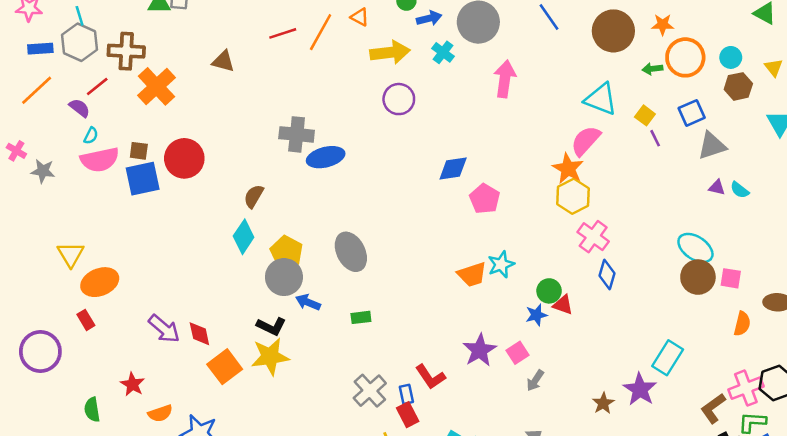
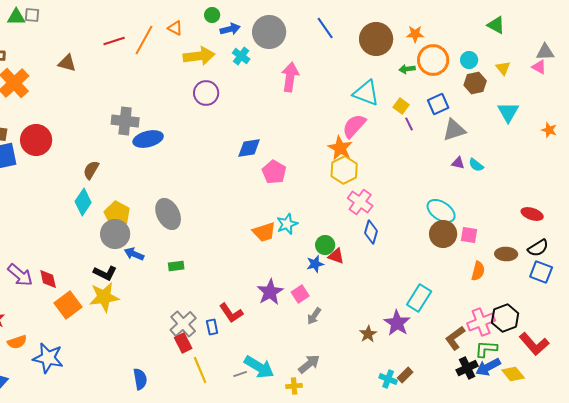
red rectangle: (408, 415) -> (183, 343), moved

